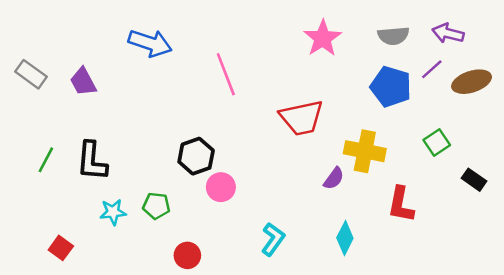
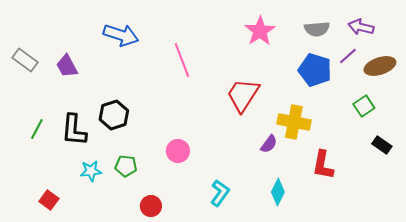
red trapezoid: (302, 118) -> (243, 95), turned 135
green square: (437, 142) -> (364, 106), moved
black hexagon: (196, 156) -> (114, 115), moved

